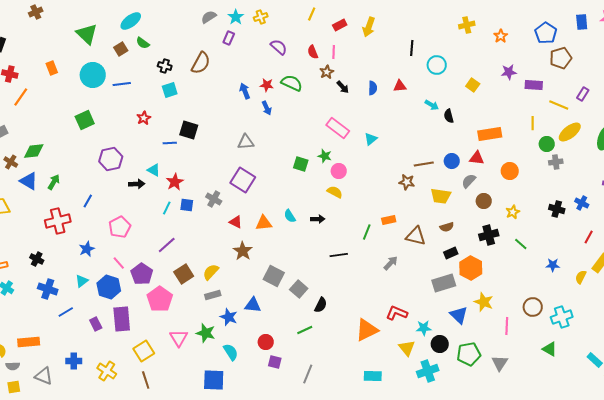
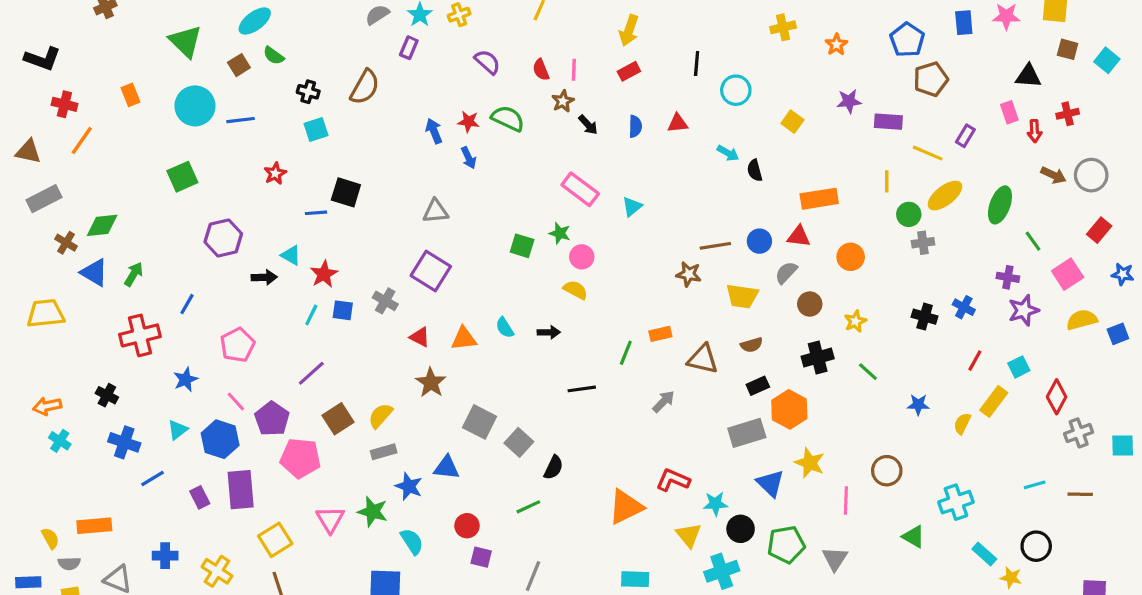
red rectangle: (340, 25) -> (629, 71), moved
pink pentagon: (160, 299) -> (300, 458), turned -30
cyan cross: (562, 317) -> (956, 502), moved

